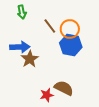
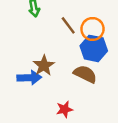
blue arrow: (20, 47) -> (29, 78), moved
brown semicircle: (64, 88) -> (85, 74), moved

